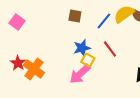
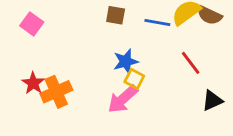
blue line: (104, 21) -> (157, 23), turned 60
red line: (110, 49) -> (191, 63), moved
orange cross: (34, 69) -> (56, 92), turned 30

